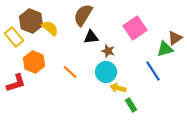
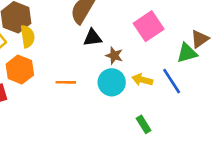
yellow semicircle: (50, 28) -> (28, 36), moved, turned 42
orange line: (70, 72) -> (66, 82), turned -42
yellow arrow: (118, 88) -> (142, 80), moved

